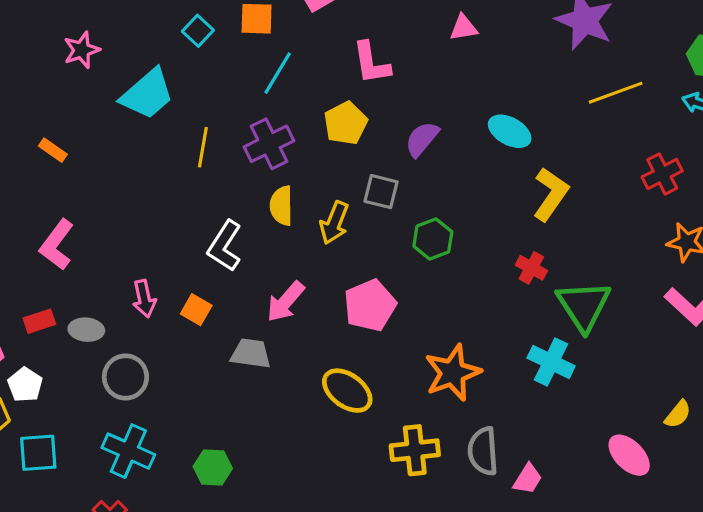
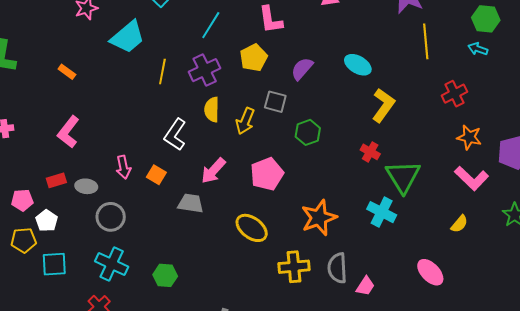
yellow line: (616, 93) -> (426, 41), turned -76
yellow semicircle: (678, 414) -> (459, 224), moved

